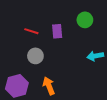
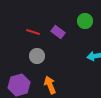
purple rectangle: (57, 31) -> (58, 32), turned -48

